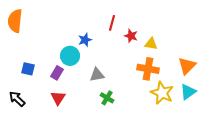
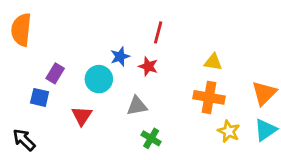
red star: (131, 36) -> (148, 66), moved
purple rectangle: (57, 73) -> (55, 73), moved
yellow star: (162, 93) -> (229, 131), size x0.7
red triangle: (58, 98) -> (82, 116), moved

